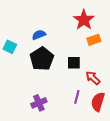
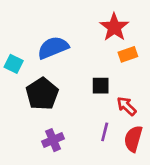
blue semicircle: (39, 35) -> (53, 48), size x1.6
black pentagon: (42, 59) -> (42, 94), moved

